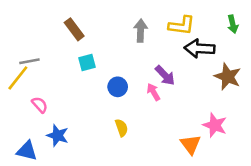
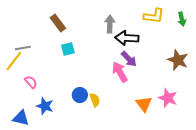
yellow L-shape: (182, 25) -> (154, 16), moved
black arrow: (199, 48) -> (127, 38), moved
blue circle: (118, 87) -> (80, 95), moved
pink arrow: (153, 92) -> (120, 72), size x1.5
orange triangle: (191, 144) -> (144, 104), moved

